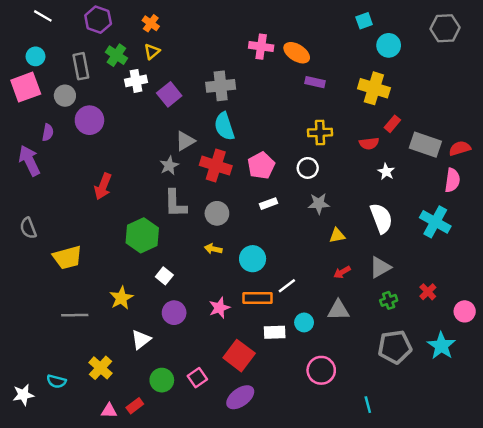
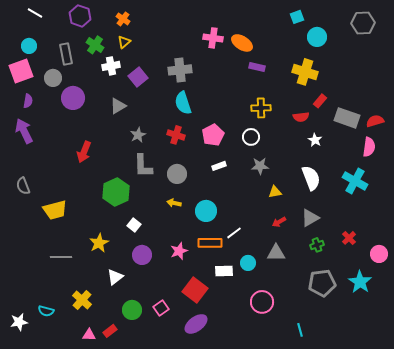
purple semicircle: (48, 132) -> (28, 101), moved
gray triangle: (185, 141) -> (118, 106), moved
red cross: (216, 166) -> (176, 135), size x0.7

